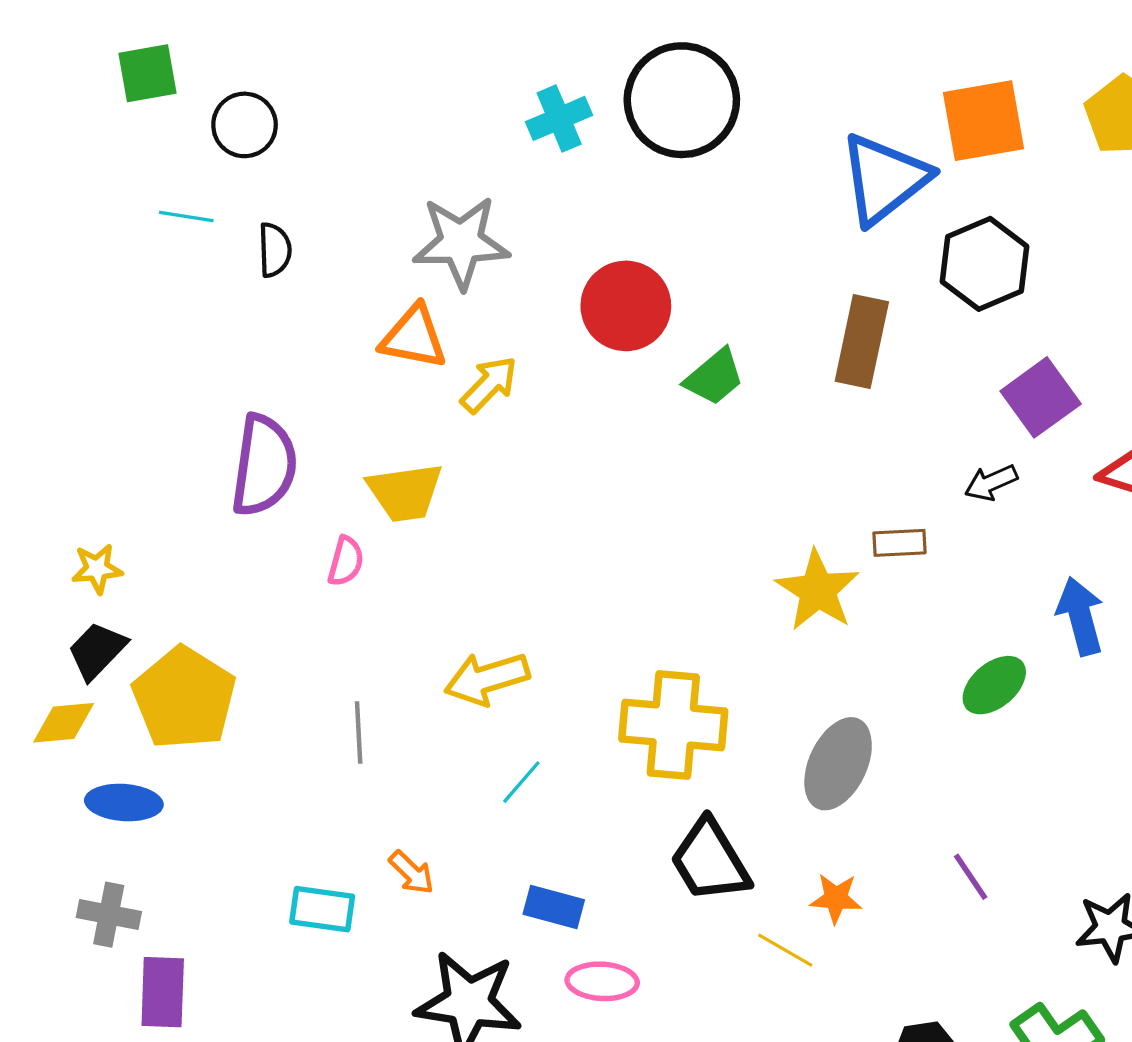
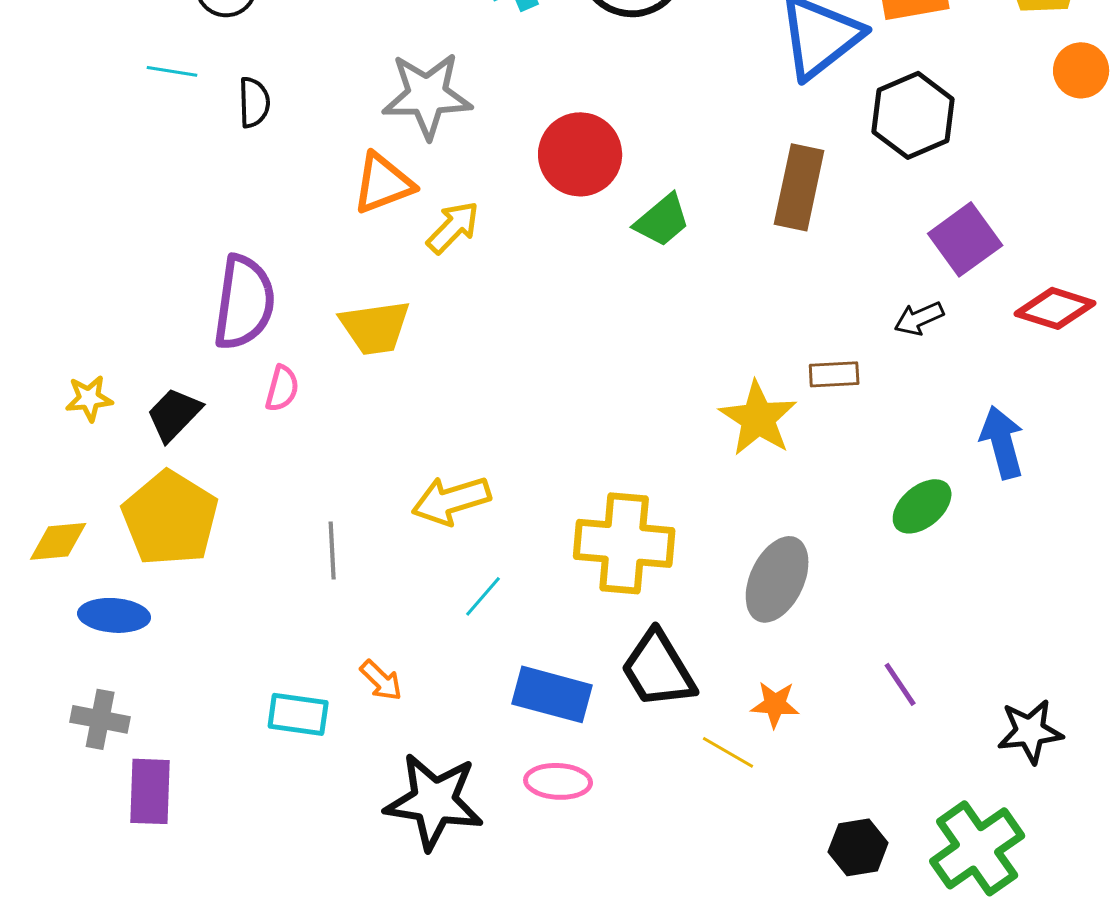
orange triangle: (414, 337) -> (383, 183), turned -32
pink semicircle: (346, 561) -> (282, 388), moved
black trapezoid: (97, 651) -> (174, 414), moved
blue rectangle: (554, 907) -> (552, 694), moved, size x1.4

